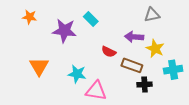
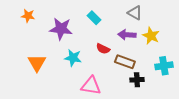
gray triangle: (152, 15) -> (135, 13), moved, turned 42
cyan rectangle: (91, 19) -> (94, 18), moved
yellow star: (155, 49) -> (151, 36), moved
cyan star: (77, 74) -> (73, 58), moved

